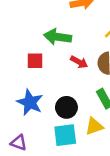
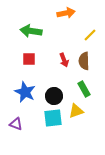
green arrow: (58, 37) -> (31, 31), moved
red arrow: (79, 62) -> (64, 60), turned 40

